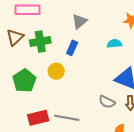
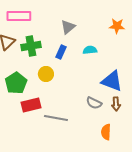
cyan semicircle: (114, 44) -> (90, 50), moved
red rectangle: (38, 118) -> (31, 105), moved

